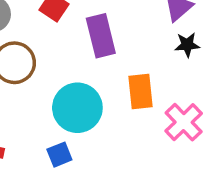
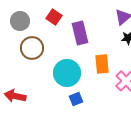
blue square: (59, 155) -> (76, 99), moved

